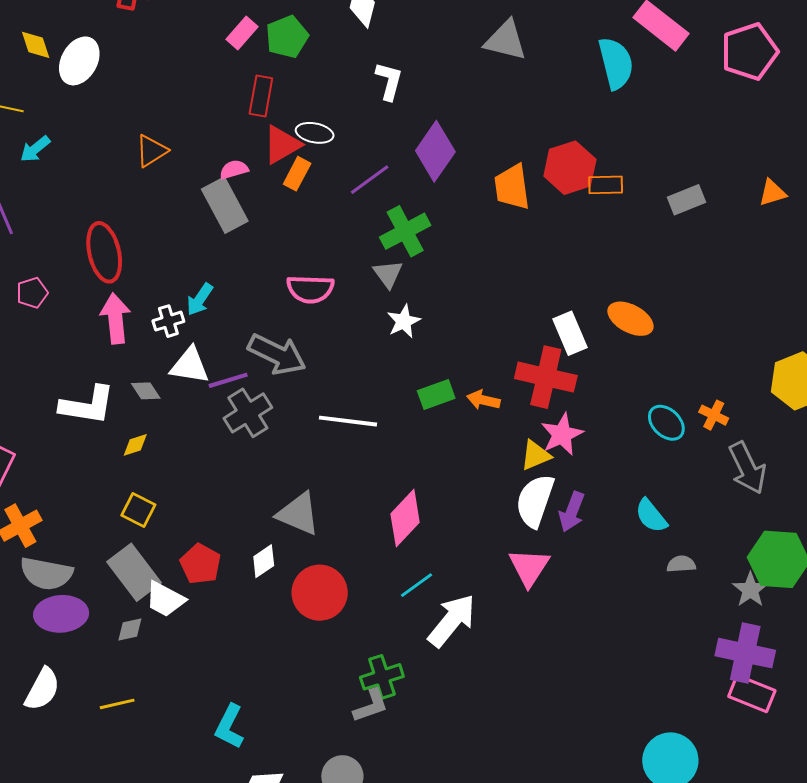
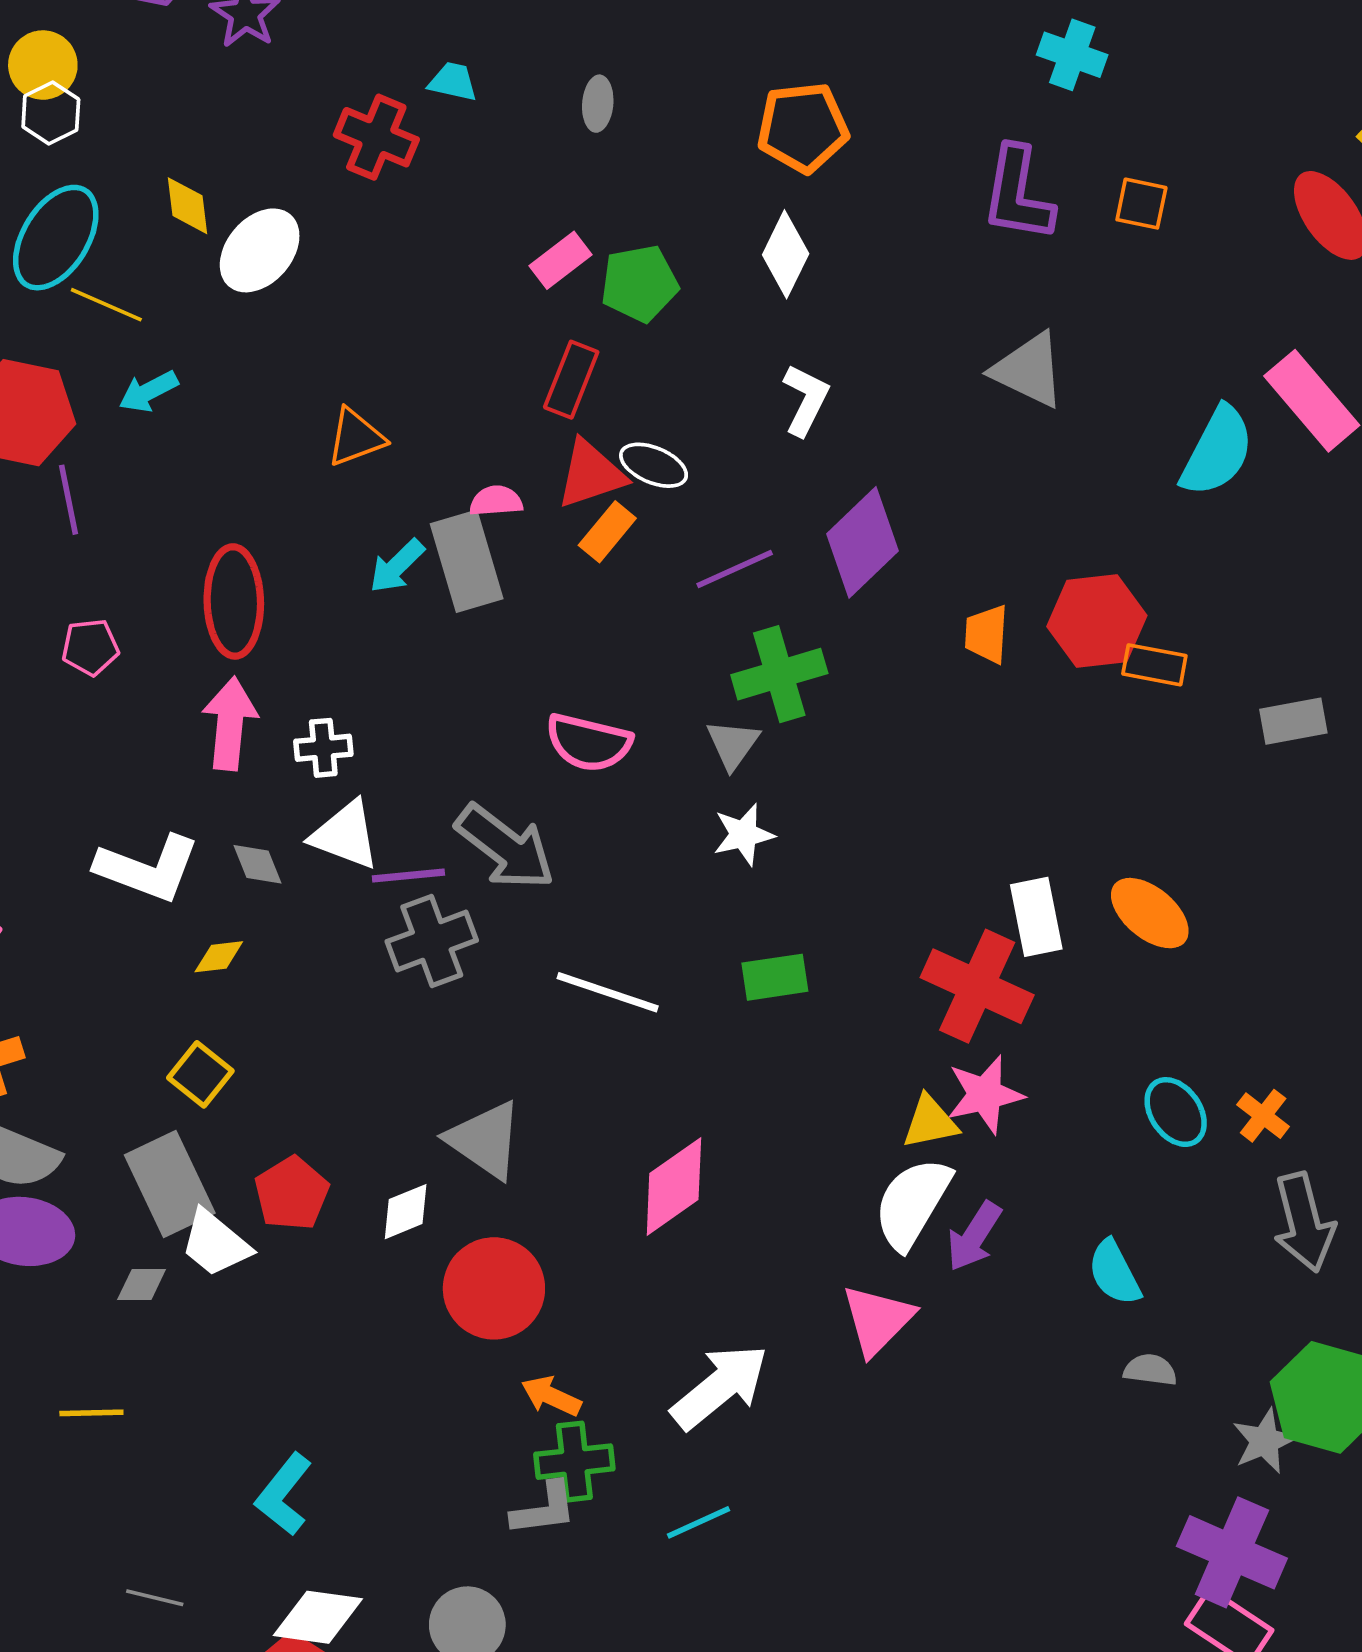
cyan semicircle: (616, 63) -> (1217, 451), turned 30
orange trapezoid: (512, 187) -> (986, 634), size x0.7
cyan arrow: (200, 299) -> (397, 566), moved
orange arrow: (483, 400) -> (551, 1396), moved
cyan line: (417, 585) -> (698, 1522), moved

